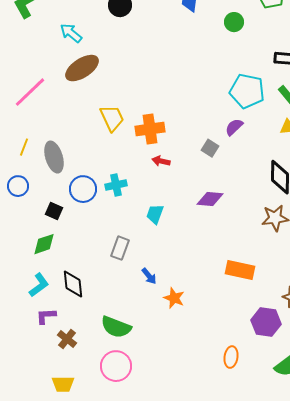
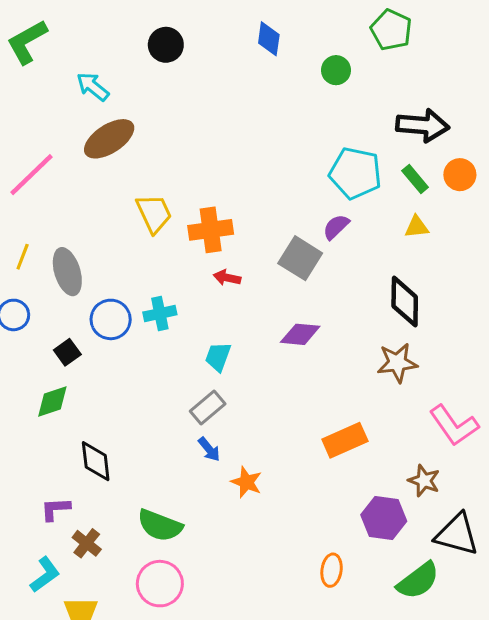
gray square: (210, 148) -> (300, 258), size x1.6
black square: (54, 211) -> (67, 352), turned 30
gray rectangle: (120, 248) -> (208, 407), moved, turned 30
orange rectangle: (240, 270) -> (345, 440), turned -36
cyan L-shape: (39, 285) -> (45, 575), moved

